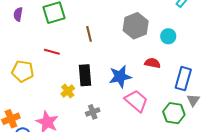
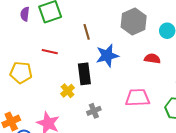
purple semicircle: (18, 14) -> (25, 14), moved
blue star: (120, 77) -> (107, 56), moved
pink trapezoid: (136, 101) -> (138, 98), turned -40

